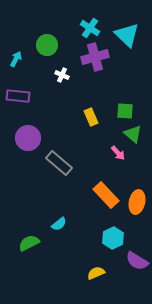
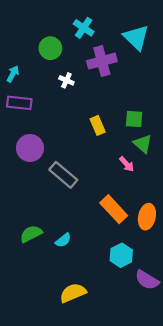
cyan cross: (90, 28) -> (84, 28), moved
cyan arrow: (16, 59) -> (13, 74), moved
green semicircle: (29, 243) -> (31, 234), moved
yellow semicircle: (96, 273) -> (73, 293), moved, size x1.4

